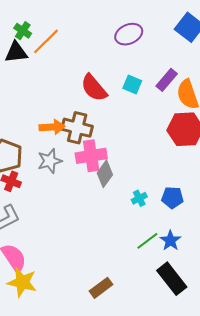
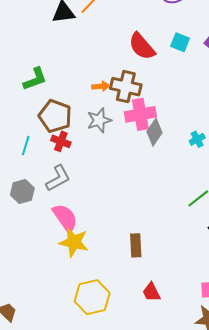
orange arrow: (52, 127) -> (101, 86), size x0.7
cyan cross: (139, 198) -> (197, 139), moved
brown rectangle: (101, 288) -> (136, 245), moved, turned -55

